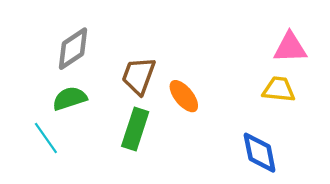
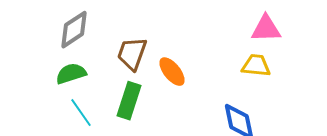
cyan line: (46, 138) -> (81, 113), moved

